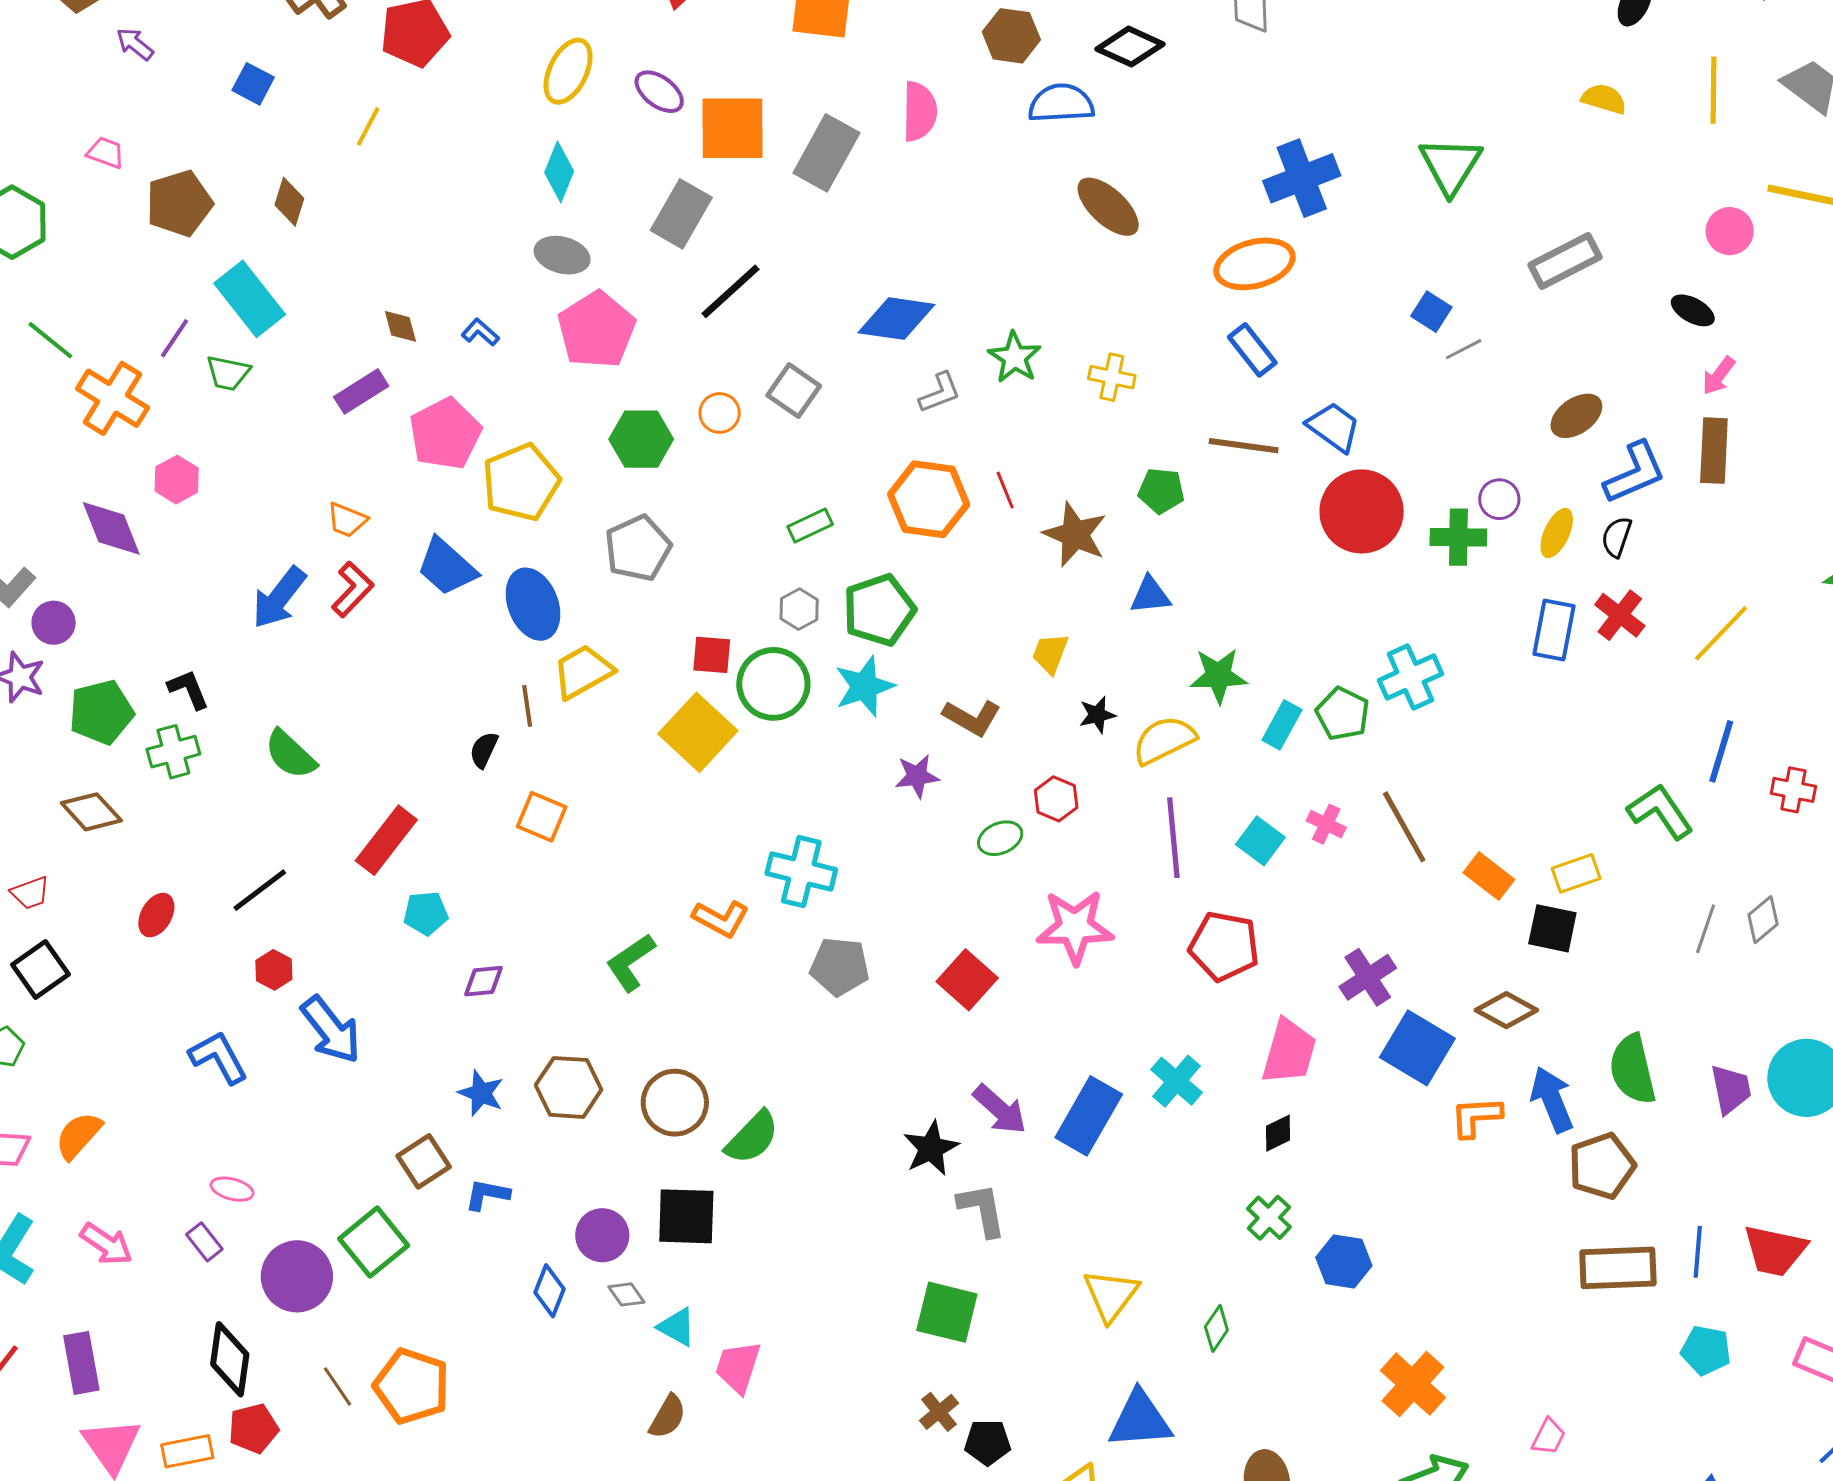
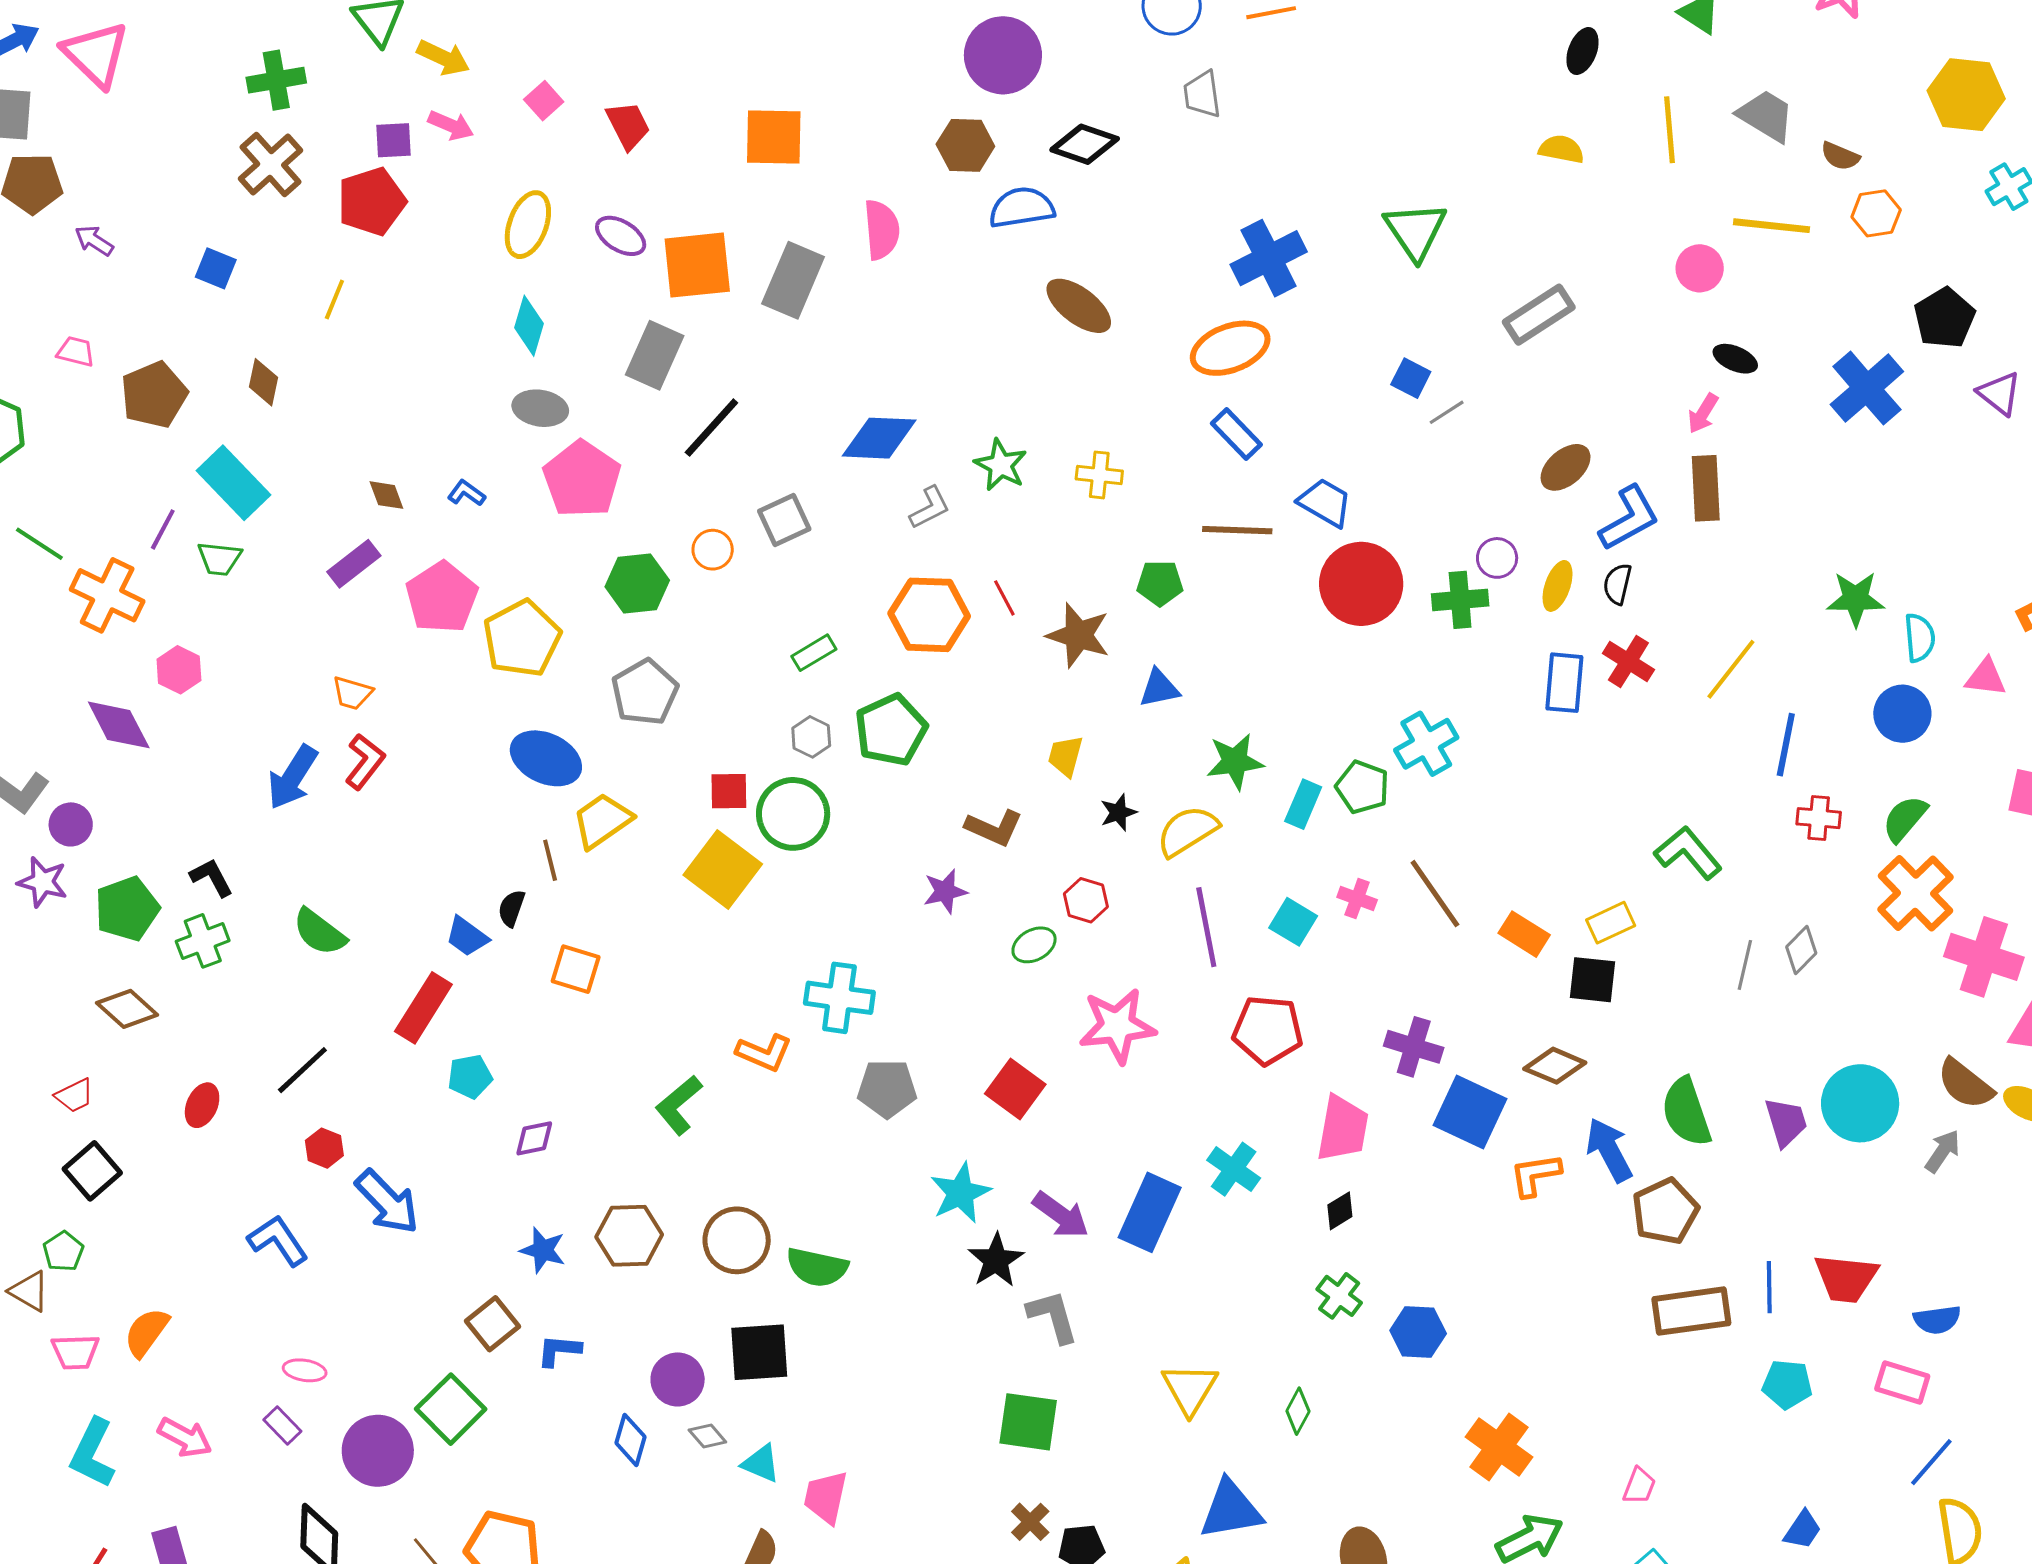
black ellipse: (1693, 310) -> (1735, 359), moved
gray square: (794, 391) -> (784, 520), turned 36
blue trapezoid: (447, 567) -> (467, 937), moved, size x0.7
blue ellipse: (533, 604) -> (546, 758), turned -38
cyan star: (864, 686) -> (960, 1193), moved
blue line: (1721, 751) -> (1786, 745), moved
purple cross: (1368, 977) -> (1414, 1047), turned -34
green semicircle: (752, 1137) -> (817, 1267), turned 64

